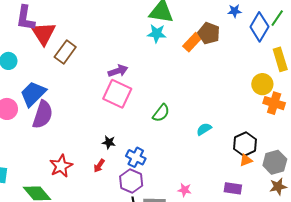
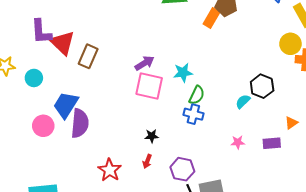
cyan star: (157, 33) -> (183, 73), moved
black hexagon: (245, 144) -> (262, 86), moved
blue cross: (136, 157) -> (193, 114), moved
purple rectangle: (233, 188) -> (272, 143), moved
pink star: (185, 190) -> (238, 142), moved

